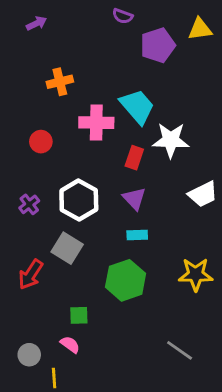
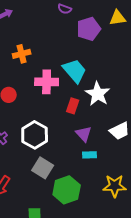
white star: (171, 140) -> (98, 94), turned 30
purple triangle: (134, 199) -> (84, 134), moved
cyan rectangle: (137, 235) -> (90, 155), moved
gray square: (67, 248) -> (43, 168), moved

